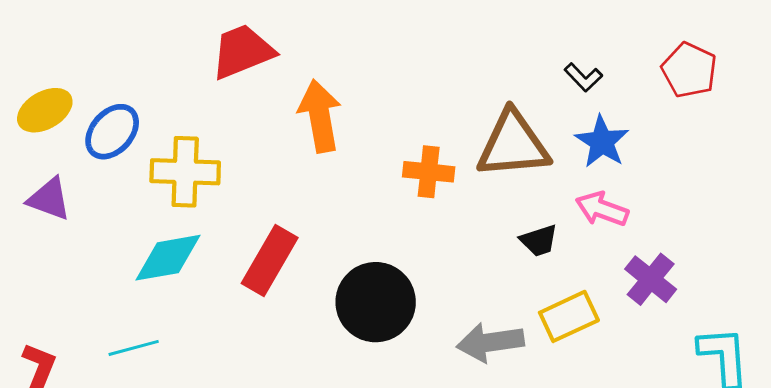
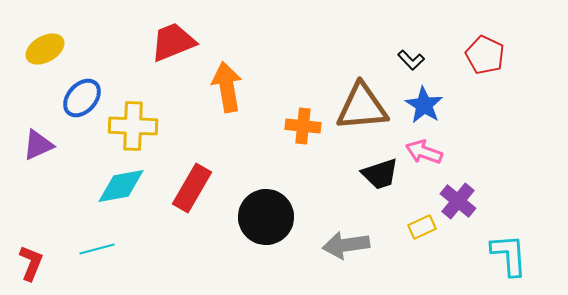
yellow ellipse: (45, 110) -> (45, 49), moved
purple triangle: (49, 199) -> (38, 145), turned -44
black trapezoid: (539, 241) -> (380, 174), size x1.4
yellow rectangle: (569, 316) -> (422, 227), moved, size x0.7

